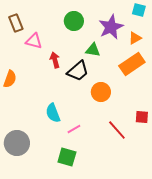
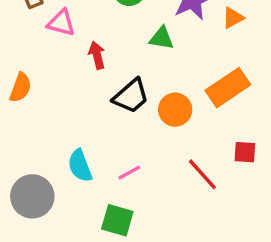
orange rectangle: (132, 64) -> (228, 88), moved
black trapezoid: (78, 71) -> (131, 96), moved
cyan semicircle: (53, 113) -> (80, 166), moved

